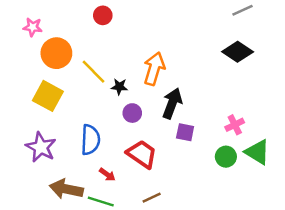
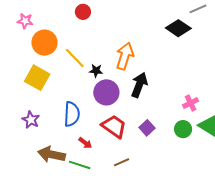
black diamond: (238, 52) -> (178, 28), moved
purple circle: (132, 113) -> (106, 92), size x1.6
purple square: (185, 132) -> (147, 128), moved, turned 35
purple star: (41, 147) -> (31, 120), size x0.7

